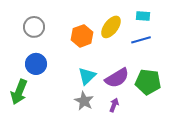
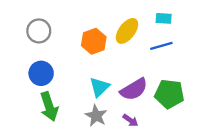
green arrow: (19, 92) -> (49, 107), moved, turned -40
purple arrow: (114, 105) -> (130, 120), turned 104

